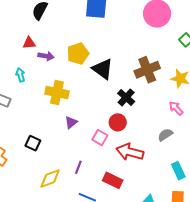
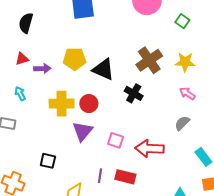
yellow pentagon: (78, 54) -> (75, 59), turned 30
purple triangle: (71, 122) -> (83, 131), size x1.5
red circle: (118, 122) -> (89, 104), moved
red rectangle: (113, 180) -> (125, 177), moved

